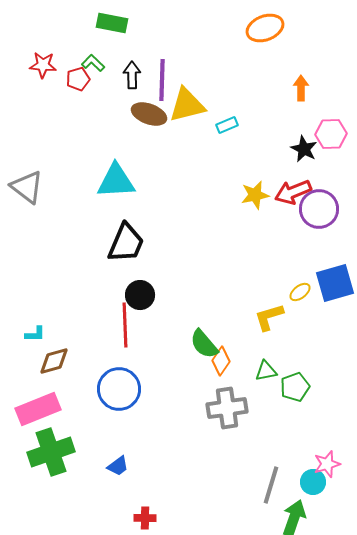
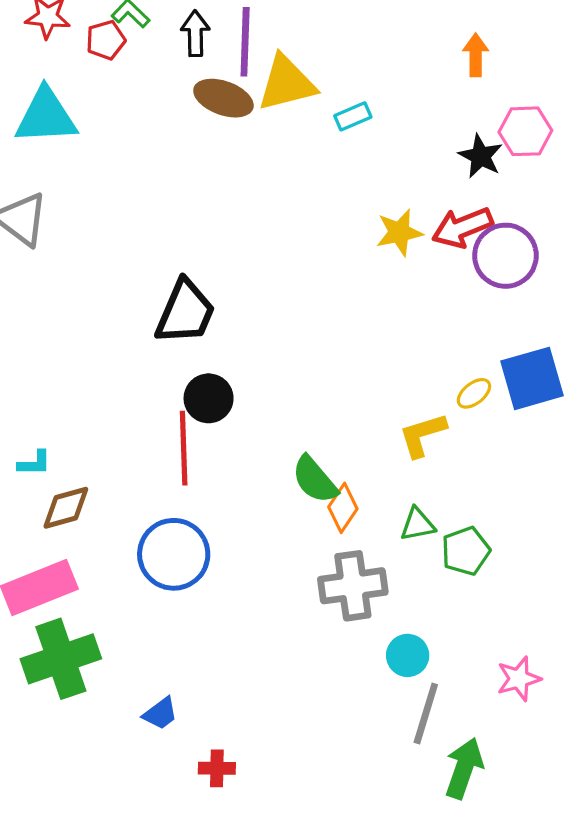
cyan triangle: (116, 181) -> (46, 116), moved
blue trapezoid: (118, 466) -> (160, 714), moved
cyan circle: (313, 482) -> (408, 655), moved

